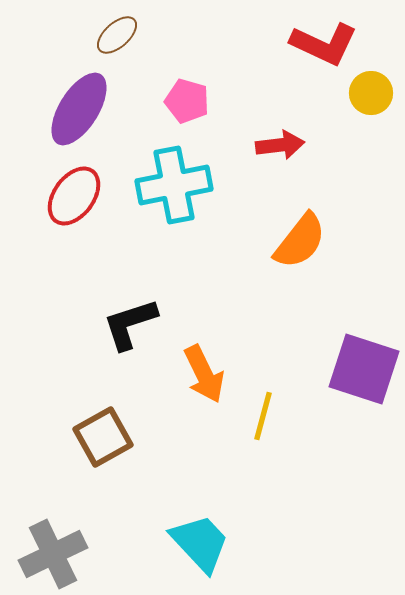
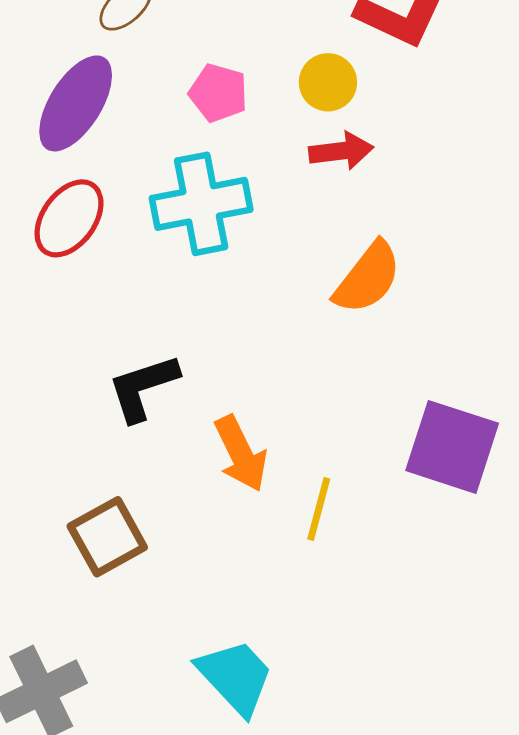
yellow circle: (371, 93) -> (328, 82), moved

